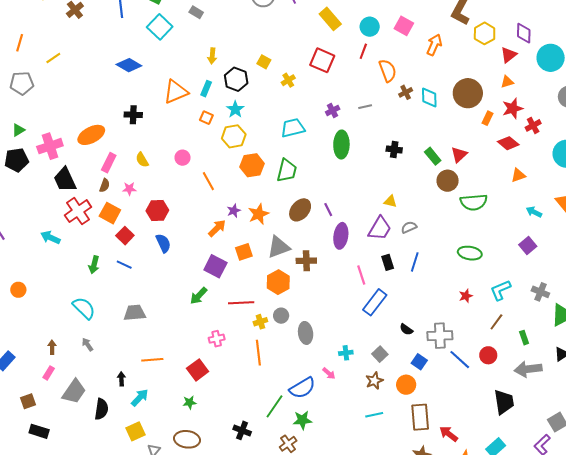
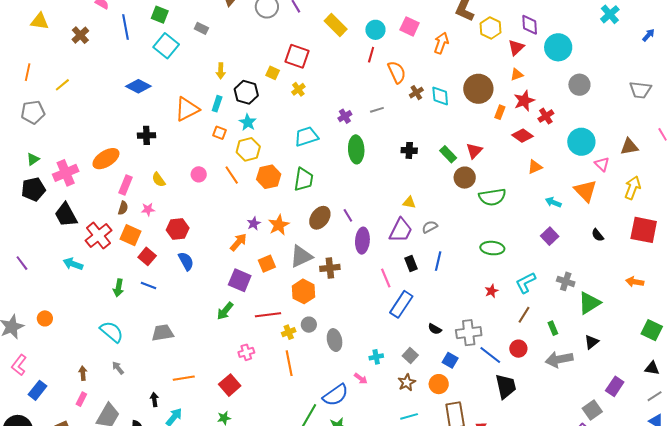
red square: (322, 60) -> (297, 56), moved
black trapezoid: (65, 180) -> (66, 215), moved
orange line: (208, 181) -> (232, 175), moved
black trapezoid: (504, 402) -> (506, 386), moved

